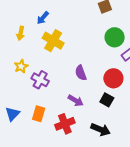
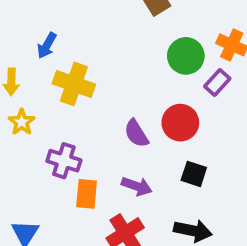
yellow star: (21, 66) -> (22, 122), moved
red circle: (113, 78) -> (180, 123), moved
orange rectangle: (39, 114) -> (87, 194), moved

